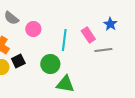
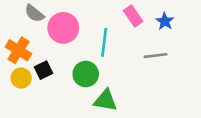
pink circle: (33, 29) -> (63, 28), size x1.5
pink rectangle: (88, 35) -> (133, 16), moved

